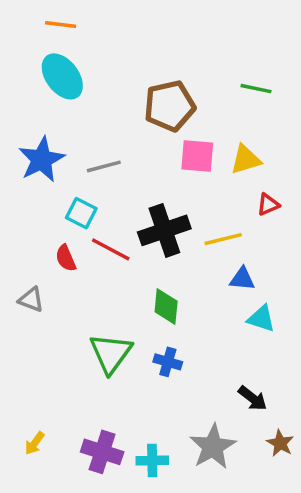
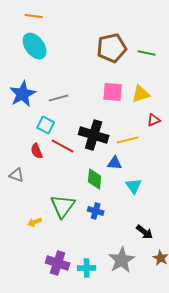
brown pentagon: (170, 106) -> (112, 48), moved
black cross: (164, 230) -> (94, 135), turned 36
blue triangle: (242, 279) -> (115, 163), moved
cyan triangle: (261, 319) -> (134, 186), moved, turned 36
yellow arrow: (35, 443) -> (35, 222), moved, turned 32

